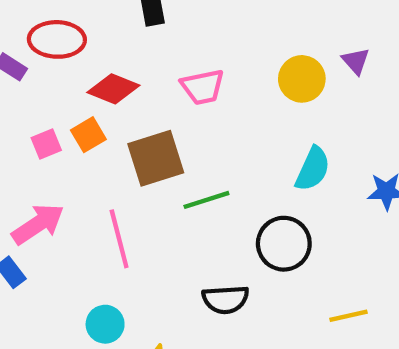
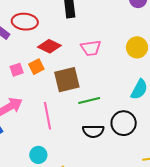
black semicircle: (225, 299) -> (93, 131), moved

